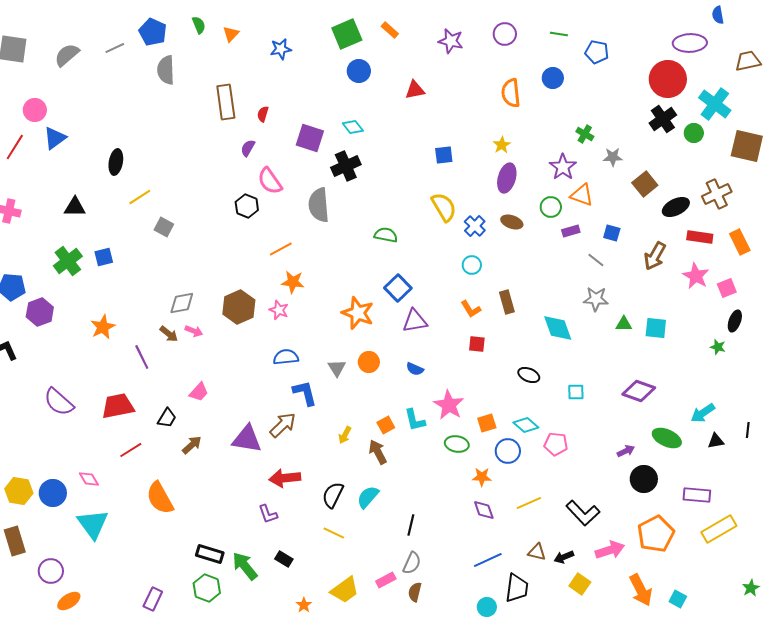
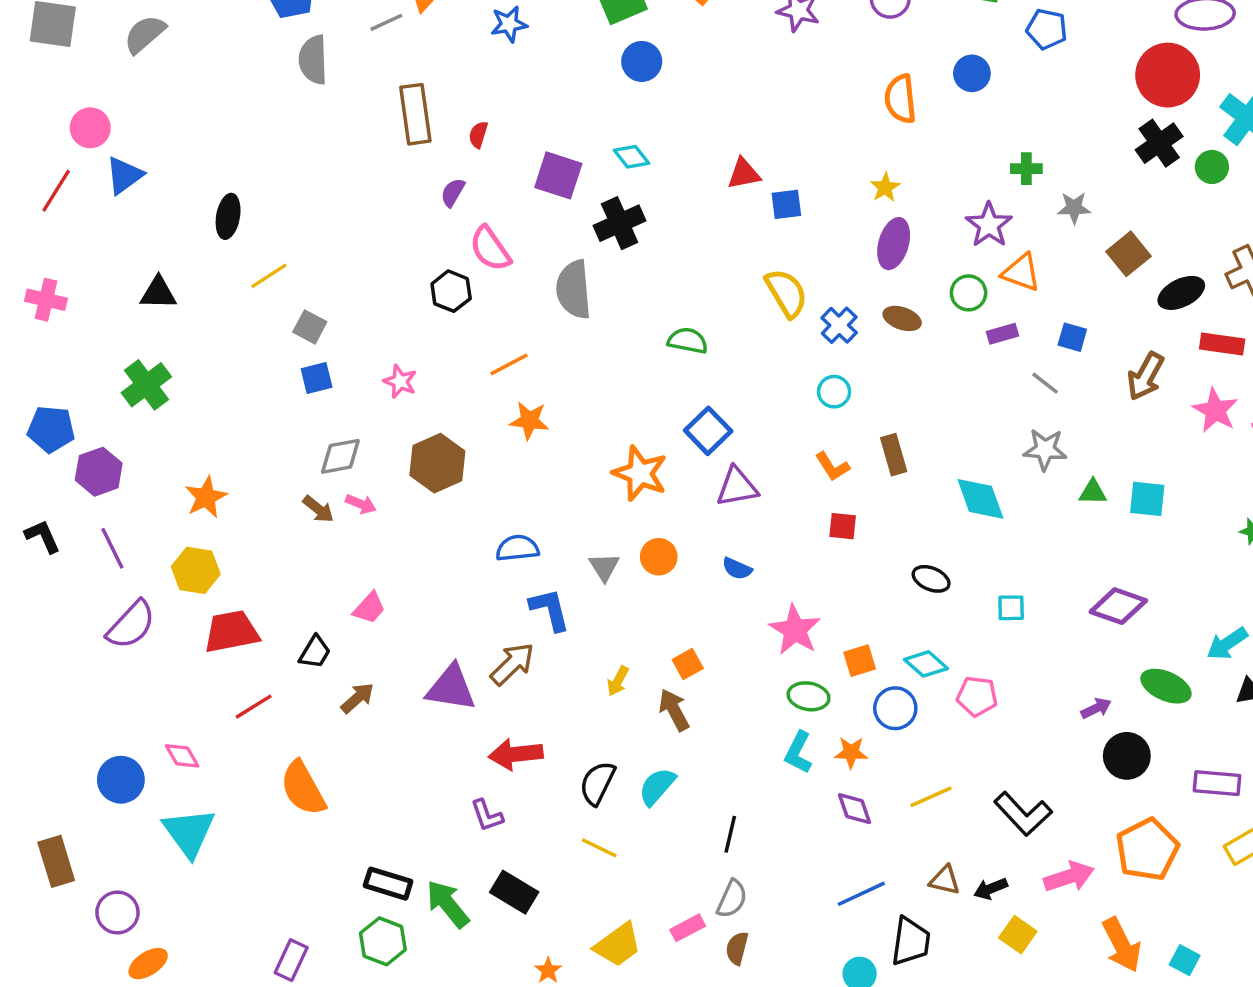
gray line: (115, 48) -> (386, 22), moved
red triangle: (415, 90) -> (744, 174), moved
green cross: (585, 134) -> (1026, 169), turned -30
blue square: (104, 257) -> (317, 378), moved
pink star: (279, 310) -> (400, 381), moved
purple line: (142, 357) -> (112, 548), moved
purple semicircle: (59, 402) -> (131, 625), turned -88
cyan L-shape: (415, 420) -> (798, 752), moved, turned 40
yellow hexagon: (19, 491) -> (196, 570), moved
black rectangle: (284, 559) -> (514, 892), size x1.5

